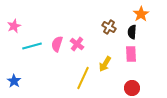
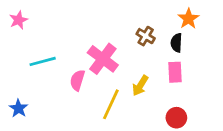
pink star: (14, 26) -> (19, 20), moved
pink semicircle: (57, 44) -> (77, 80), moved
pink cross: (77, 44) -> (103, 59), size x1.6

